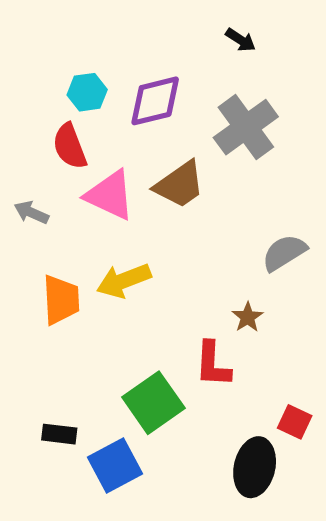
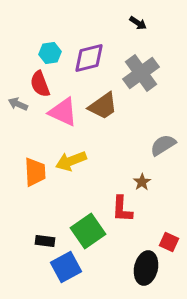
gray arrow: (31, 213) -> (18, 104), moved
black rectangle: (59, 434) -> (45, 241), moved

